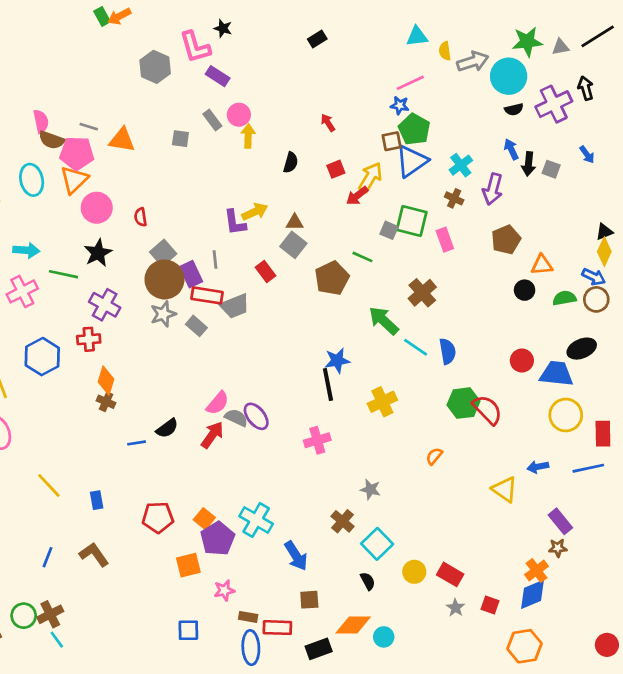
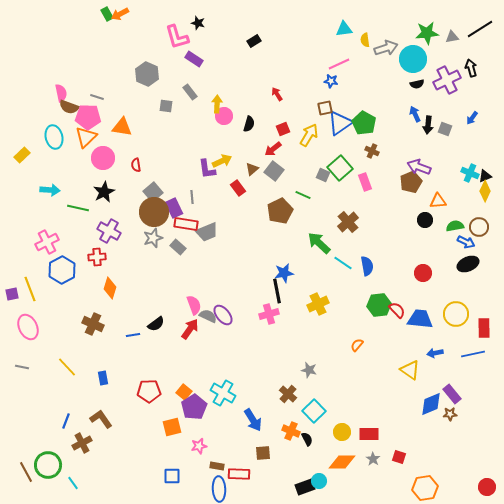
black rectangle: (317, 39) -> (254, 41), moved
gray hexagon: (155, 67) -> (147, 74), moved
pink circle: (239, 115) -> (224, 116), moved
green pentagon: (414, 129) -> (364, 123), moved
orange triangle: (122, 140) -> (122, 127), moved
blue arrow: (587, 155) -> (472, 118), turned 72
cyan cross: (461, 165) -> (470, 173), moved, turned -30
purple arrow: (493, 189) -> (419, 167), moved, turned 95
red arrow: (357, 196) -> (273, 149), moved
green square: (412, 221) -> (340, 168), turned 35
brown triangle: (295, 222) -> (252, 169), turned -40
gray square: (293, 245) -> (274, 171), moved
red rectangle: (265, 272) -> (238, 188), moved
blue arrow: (594, 277) -> (466, 242), moved
pink cross: (22, 291) -> (47, 242), moved
blue trapezoid: (556, 374) -> (420, 319), moved
brown cross: (106, 402) -> (93, 324), moved, size x1.5
pink semicircle: (218, 403) -> (194, 305), turned -60
red semicircle: (487, 410) -> (397, 310), size x0.7
pink cross: (317, 440) -> (269, 314), moved
orange cross: (537, 570) -> (291, 431), moved, turned -30
red rectangle: (450, 574) -> (369, 434), turned -30
blue diamond: (533, 594) -> (431, 404), moved
brown cross: (50, 614) -> (82, 443), moved
green circle: (24, 616) -> (48, 465), size x1.4
orange diamond: (353, 625) -> (342, 462), moved
black rectangle: (319, 649) -> (305, 487), moved

